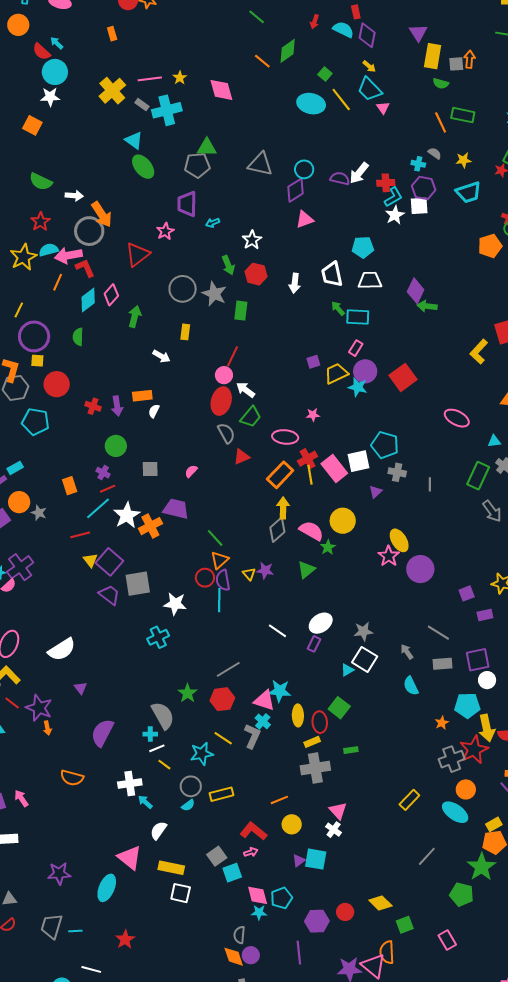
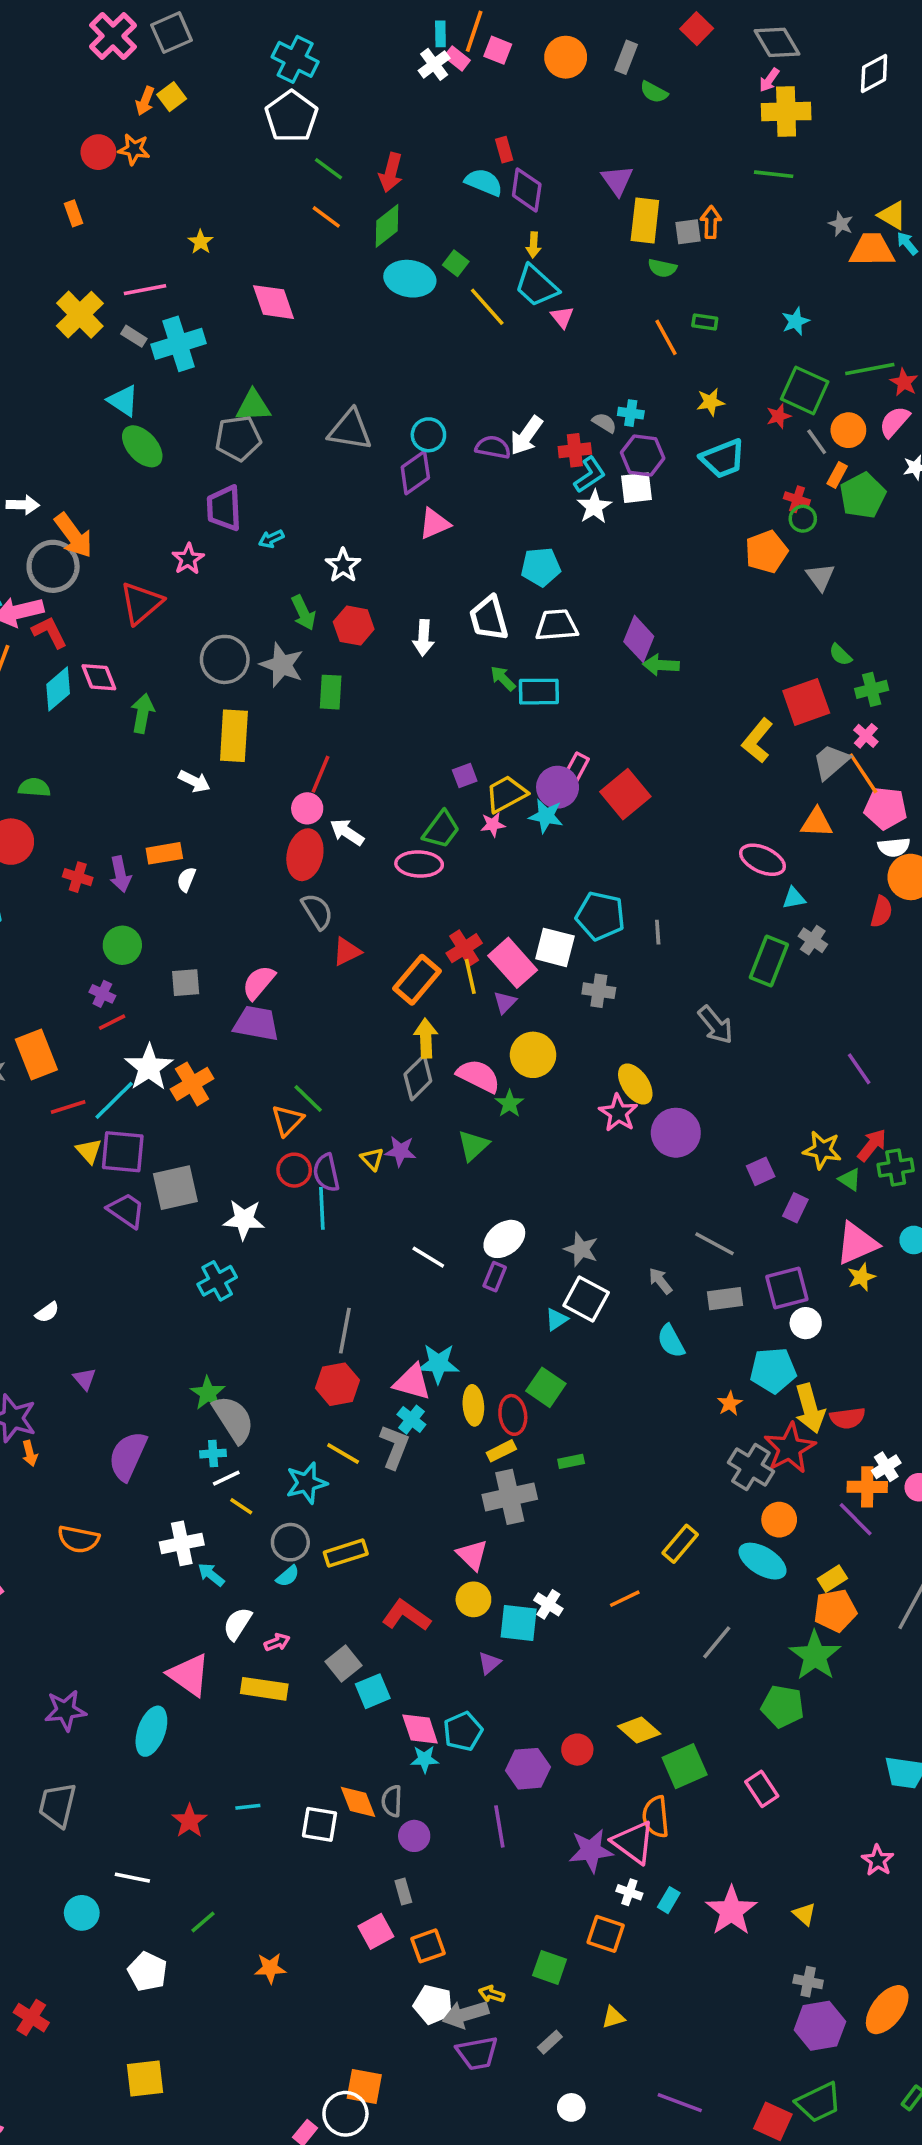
red arrow: (315, 22) -> (391, 172), moved, size x1.5
orange line: (262, 61) -> (326, 217), moved
yellow arrow: (369, 66) -> (534, 245), turned 56
yellow star: (180, 78) -> (201, 242), moved
cyan ellipse: (311, 104) -> (410, 279), moved
green rectangle: (463, 115) -> (705, 322), size x0.6
gray semicircle: (435, 153) -> (604, 423), moved
pink diamond: (111, 295) -> (99, 677), turned -60
yellow rectangle: (185, 332) -> (234, 736), size x1.8
green semicircle: (78, 337) -> (34, 788), moved, turned 96
pink rectangle: (356, 348) -> (577, 767), moved
pink star: (313, 415) -> (493, 825), moved
green trapezoid: (251, 417) -> (441, 830), moved
pink ellipse: (457, 418) -> (762, 860), moved
pink ellipse: (285, 437) -> (419, 864), moved
white square: (358, 461) -> (555, 947), turned 30
pink semicircle: (191, 471) -> (259, 982), size x1.5
gray cross: (397, 472) -> (599, 991), moved
gray line: (430, 484) -> (658, 932), moved
orange rectangle: (70, 486) -> (36, 1054), moved, size x1.5
purple triangle: (376, 492) -> (505, 1002), moved
cyan line: (98, 508) -> (114, 1100), moved
purple trapezoid: (176, 509) -> (256, 1023), moved
gray arrow: (492, 511) -> (715, 1025), moved
orange triangle: (219, 560) -> (287, 1120), moved
purple square: (109, 562) -> (123, 1152), turned -32
purple rectangle: (485, 615) -> (795, 1208), turned -49
gray star: (363, 631) -> (581, 1249), turned 30
white semicircle: (62, 649) -> (47, 1312), size x0.5
gray line: (228, 669) -> (345, 1331), turned -45
green star: (188, 693) -> (208, 1393), moved
gray cross: (452, 759) -> (751, 1467), turned -35
orange line: (279, 800) -> (625, 1599), moved
pink triangle: (338, 811) -> (472, 1555), moved
pink arrow: (251, 852) -> (277, 1642), moved
cyan square: (316, 859) -> (519, 1623), moved
white square: (181, 893) -> (320, 1824), moved
green square: (405, 925) -> (685, 1766), size x1.4
cyan line: (75, 931) -> (248, 1807), moved
orange diamond: (234, 957) -> (358, 1802), moved

